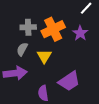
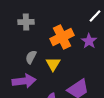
gray cross: (28, 27) -> (26, 22), moved

